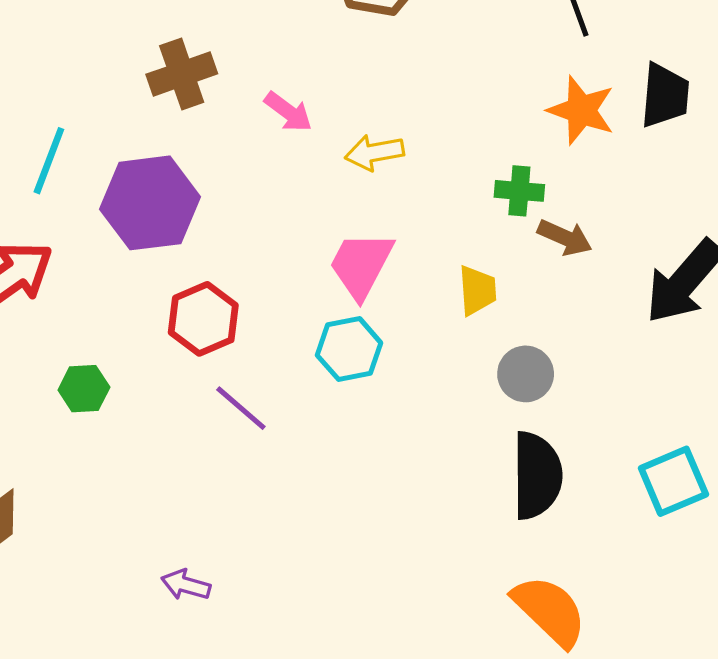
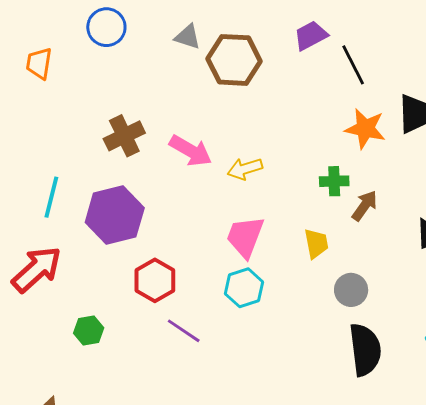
pink arrow: (288, 112) -> (191, 151), size x1.4
brown arrow: (565, 237) -> (365, 206), turned -72

